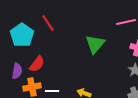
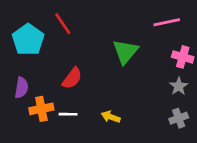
red semicircle: (37, 64) -> (72, 78), moved

